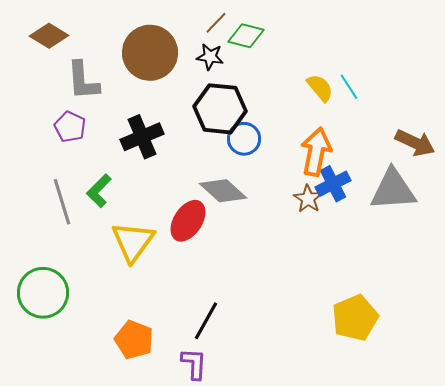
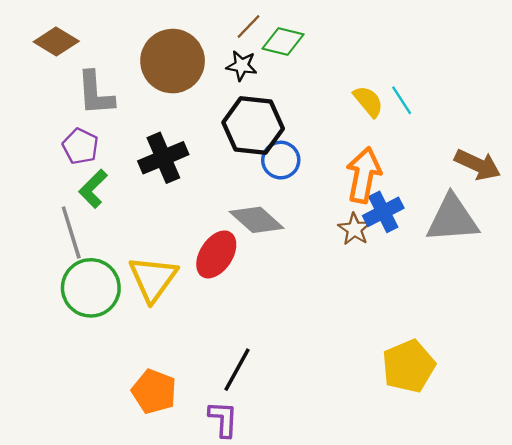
green L-shape: (99, 191) -> (93, 189), moved
green circle: (43, 293) -> (91, 288), moved

